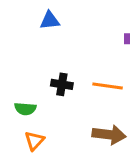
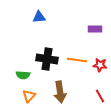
black cross: (62, 84) -> (47, 59), size x1.5
brown arrow: (109, 135) -> (60, 92), moved, turned 75

